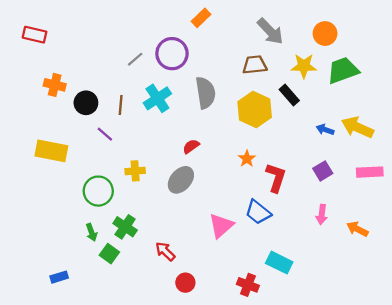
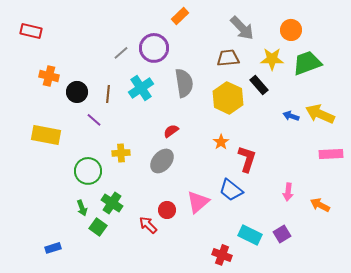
purple square: (323, 171) -> (282, 234), moved
red circle: (185, 283) -> (167, 210), moved

